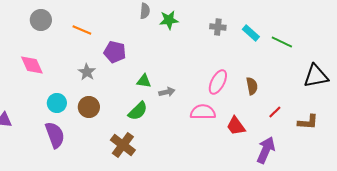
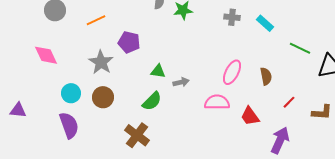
orange line: (82, 30) -> (96, 20), turned -48
green line: (282, 42) -> (300, 48), moved
gray star: (87, 72) -> (101, 62), size x1.4

